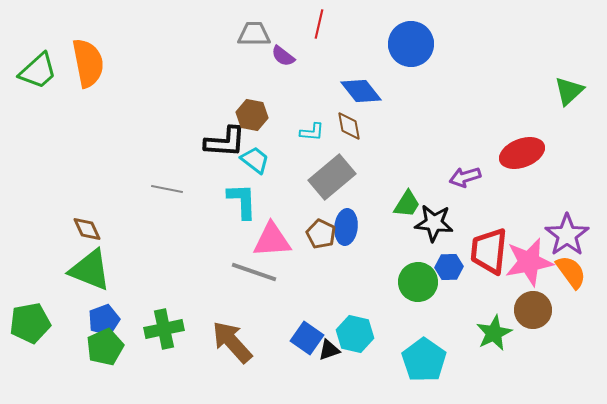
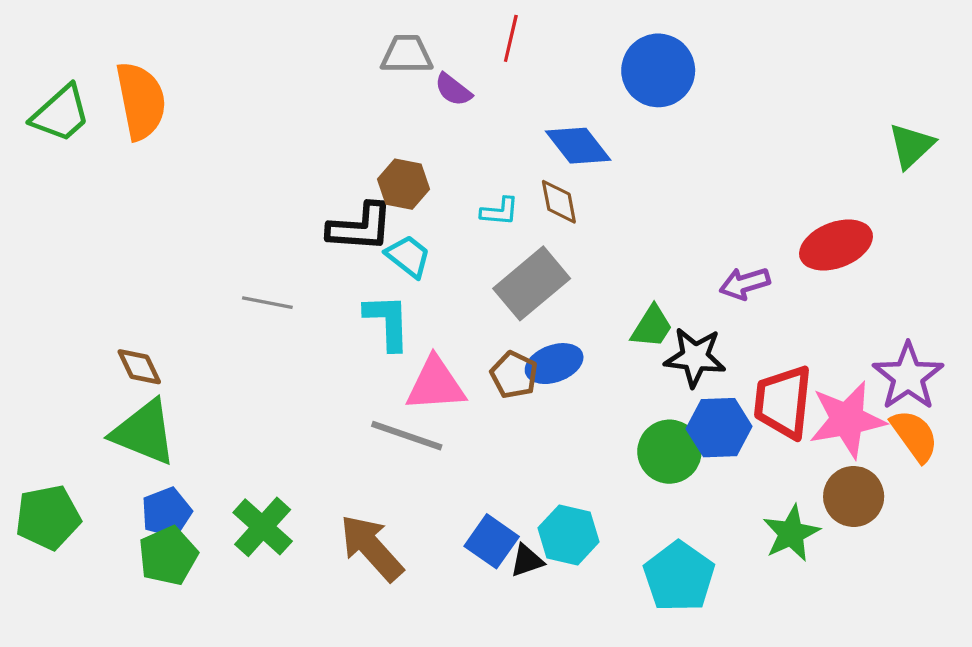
blue ellipse: (346, 227) -> (554, 364), turned 64
blue hexagon: (449, 267) -> (719, 428), size x1.4
green cross: (164, 329) -> (263, 527), turned -36

